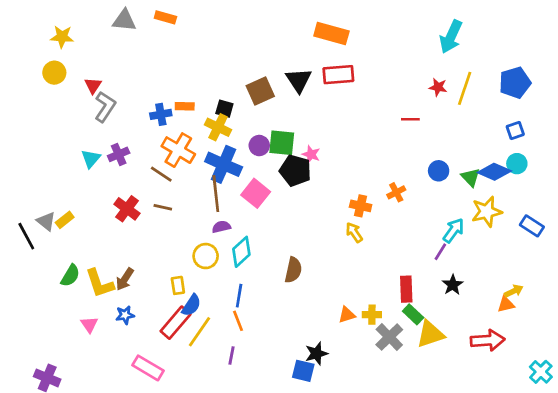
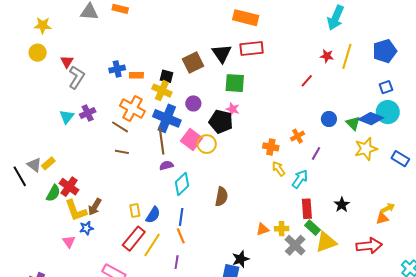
blue cross: (161, 114) -> (117, 69), moved
red line: (410, 119) -> (307, 81), turned -48
green square: (282, 143) -> (235, 83), moved
cyan circle: (517, 164) -> (388, 112), size x1.5
red cross: (127, 209) -> (69, 187), moved
cyan arrow: (454, 230) -> (300, 179), moved
yellow arrow: (354, 232) -> (279, 169), moved
purple line: (440, 252) -> (316, 153), moved
yellow circle: (206, 256) -> (207, 144), moved
green semicircle: (70, 276) -> (53, 193), moved
blue semicircle: (191, 305) -> (153, 215), moved
blue star: (125, 315) -> (86, 228), moved

